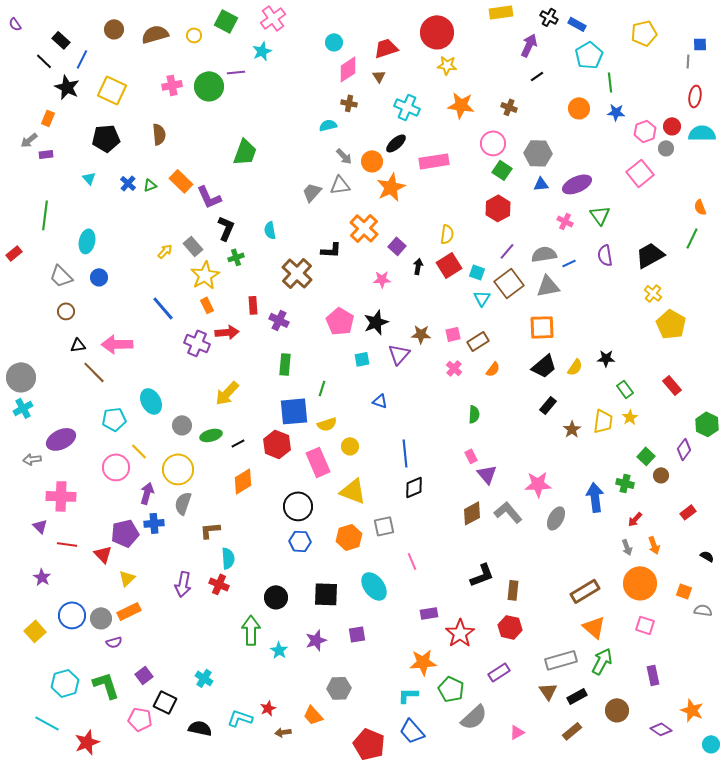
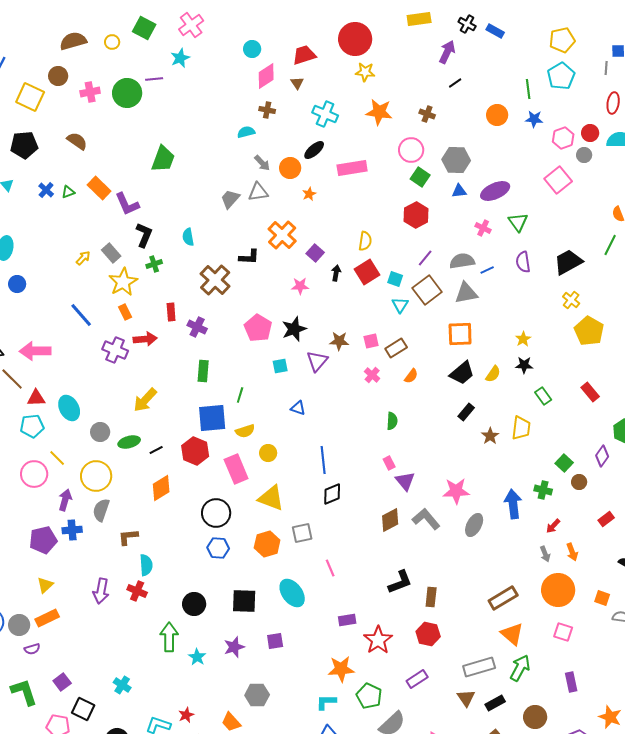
brown circle: (114, 29) -> (58, 76), moved
cyan pentagon: (589, 55) -> (561, 76), moved
brown semicircle: (159, 134) -> (77, 141), turned -50
orange star: (391, 187) -> (309, 194), size x0.5
yellow star: (630, 417) -> (523, 339), moved
red triangle: (103, 554) -> (36, 398), moved, turned -48

